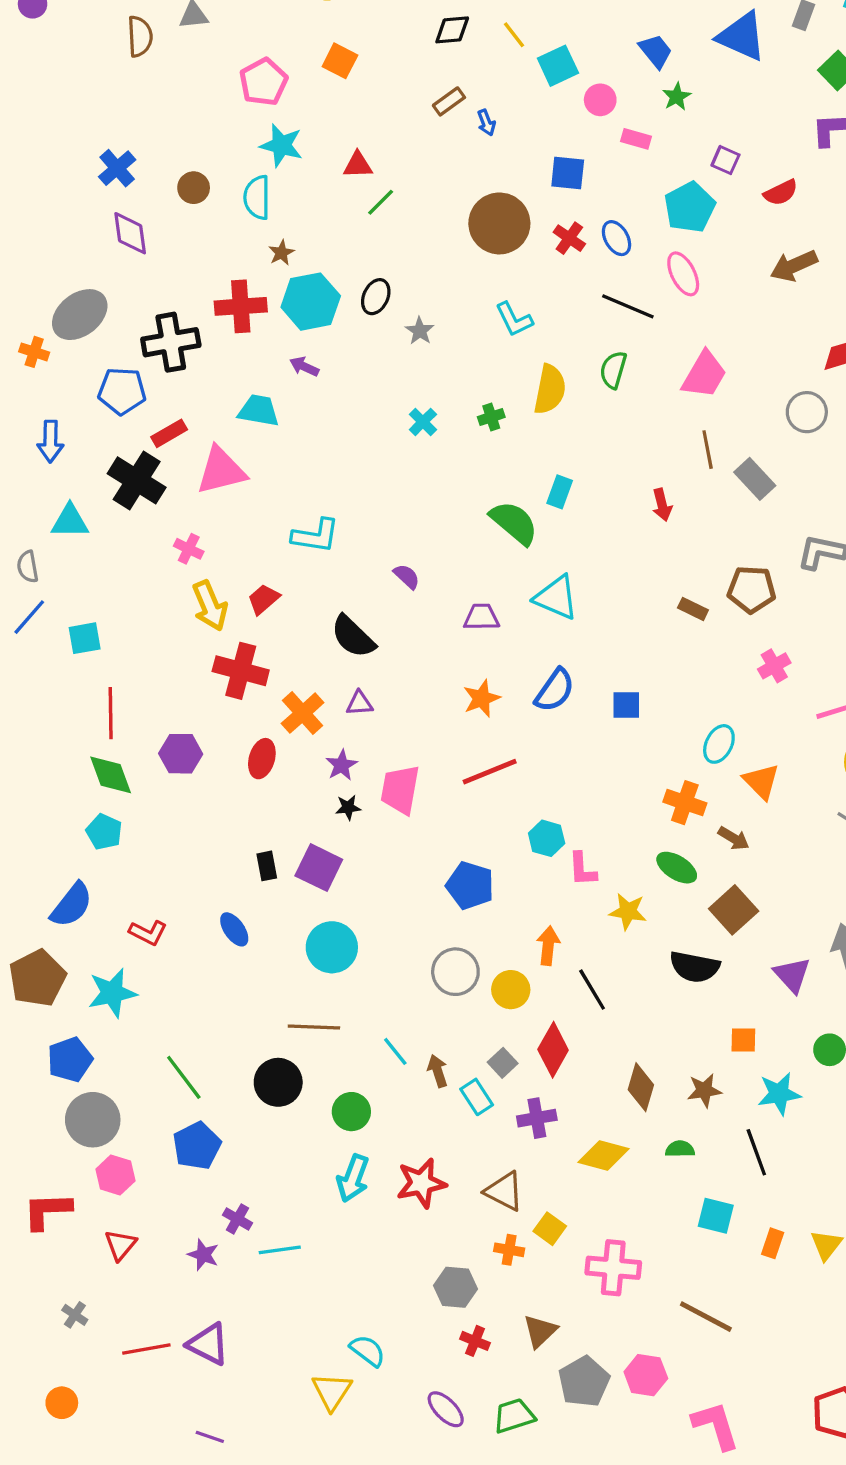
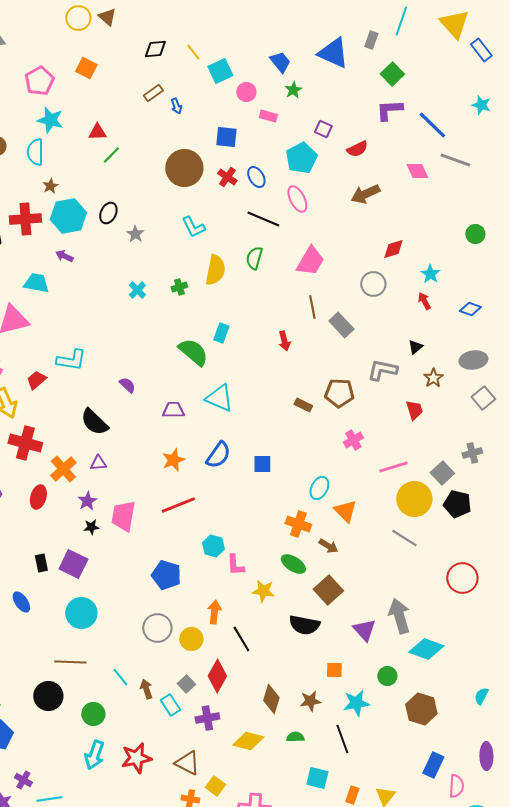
red trapezoid: (264, 599) -> (36, 380), moved

